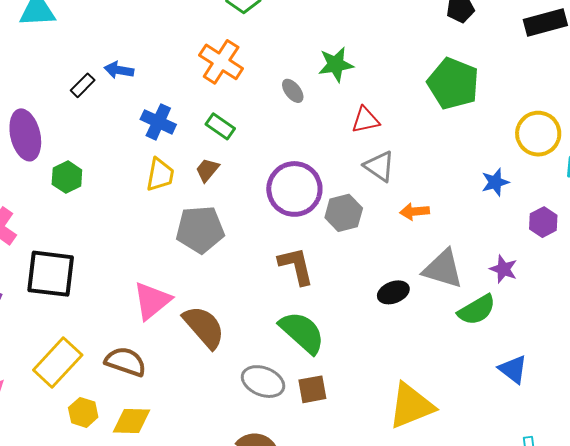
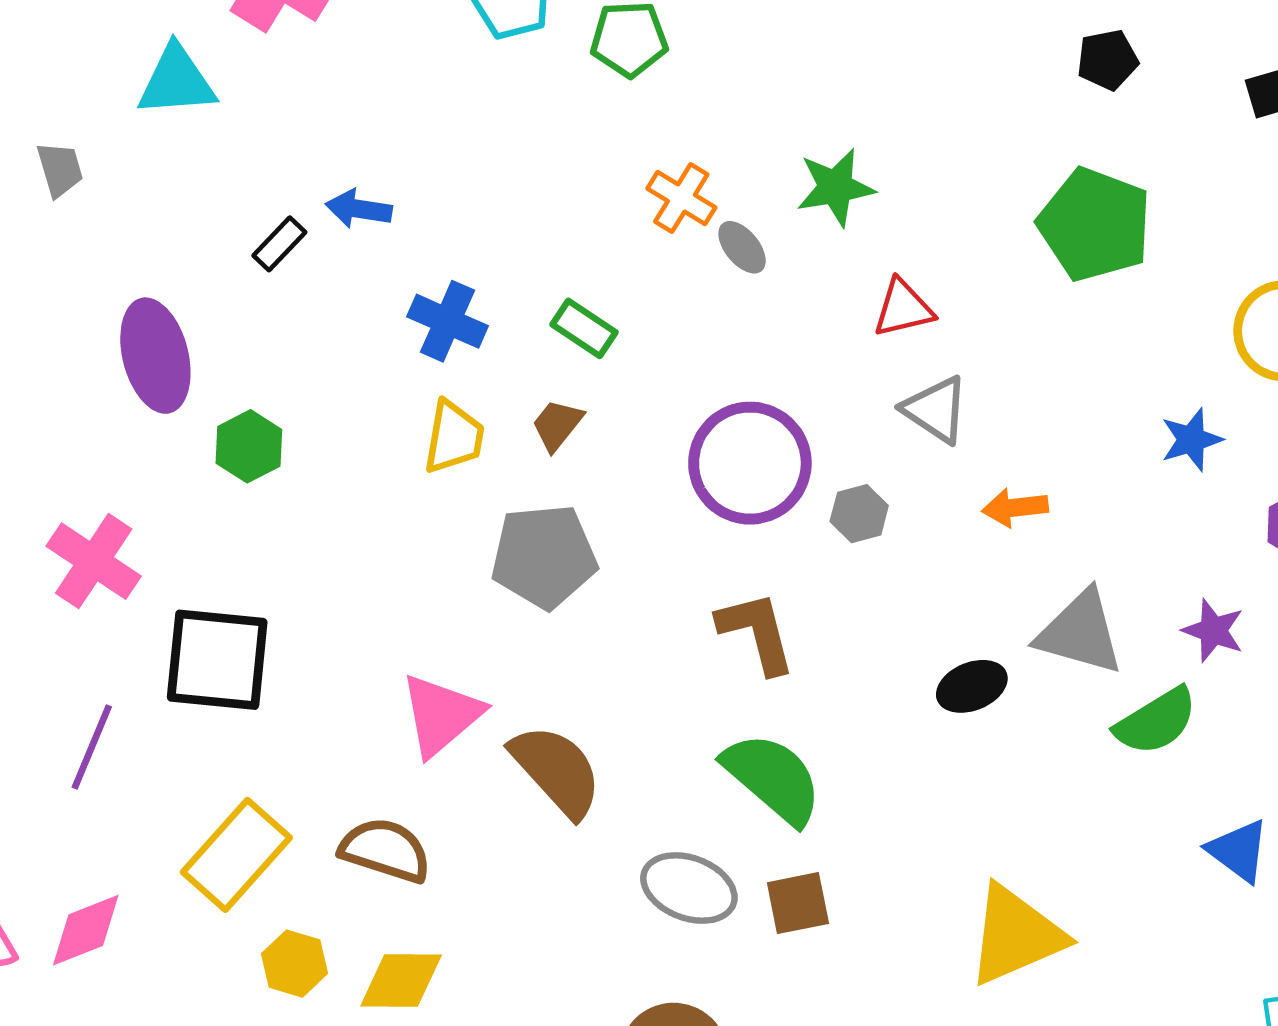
orange cross: (221, 62) -> (681, 198), moved, size x0.7
gray hexagon: (344, 213) -> (859, 514), size x0.7

